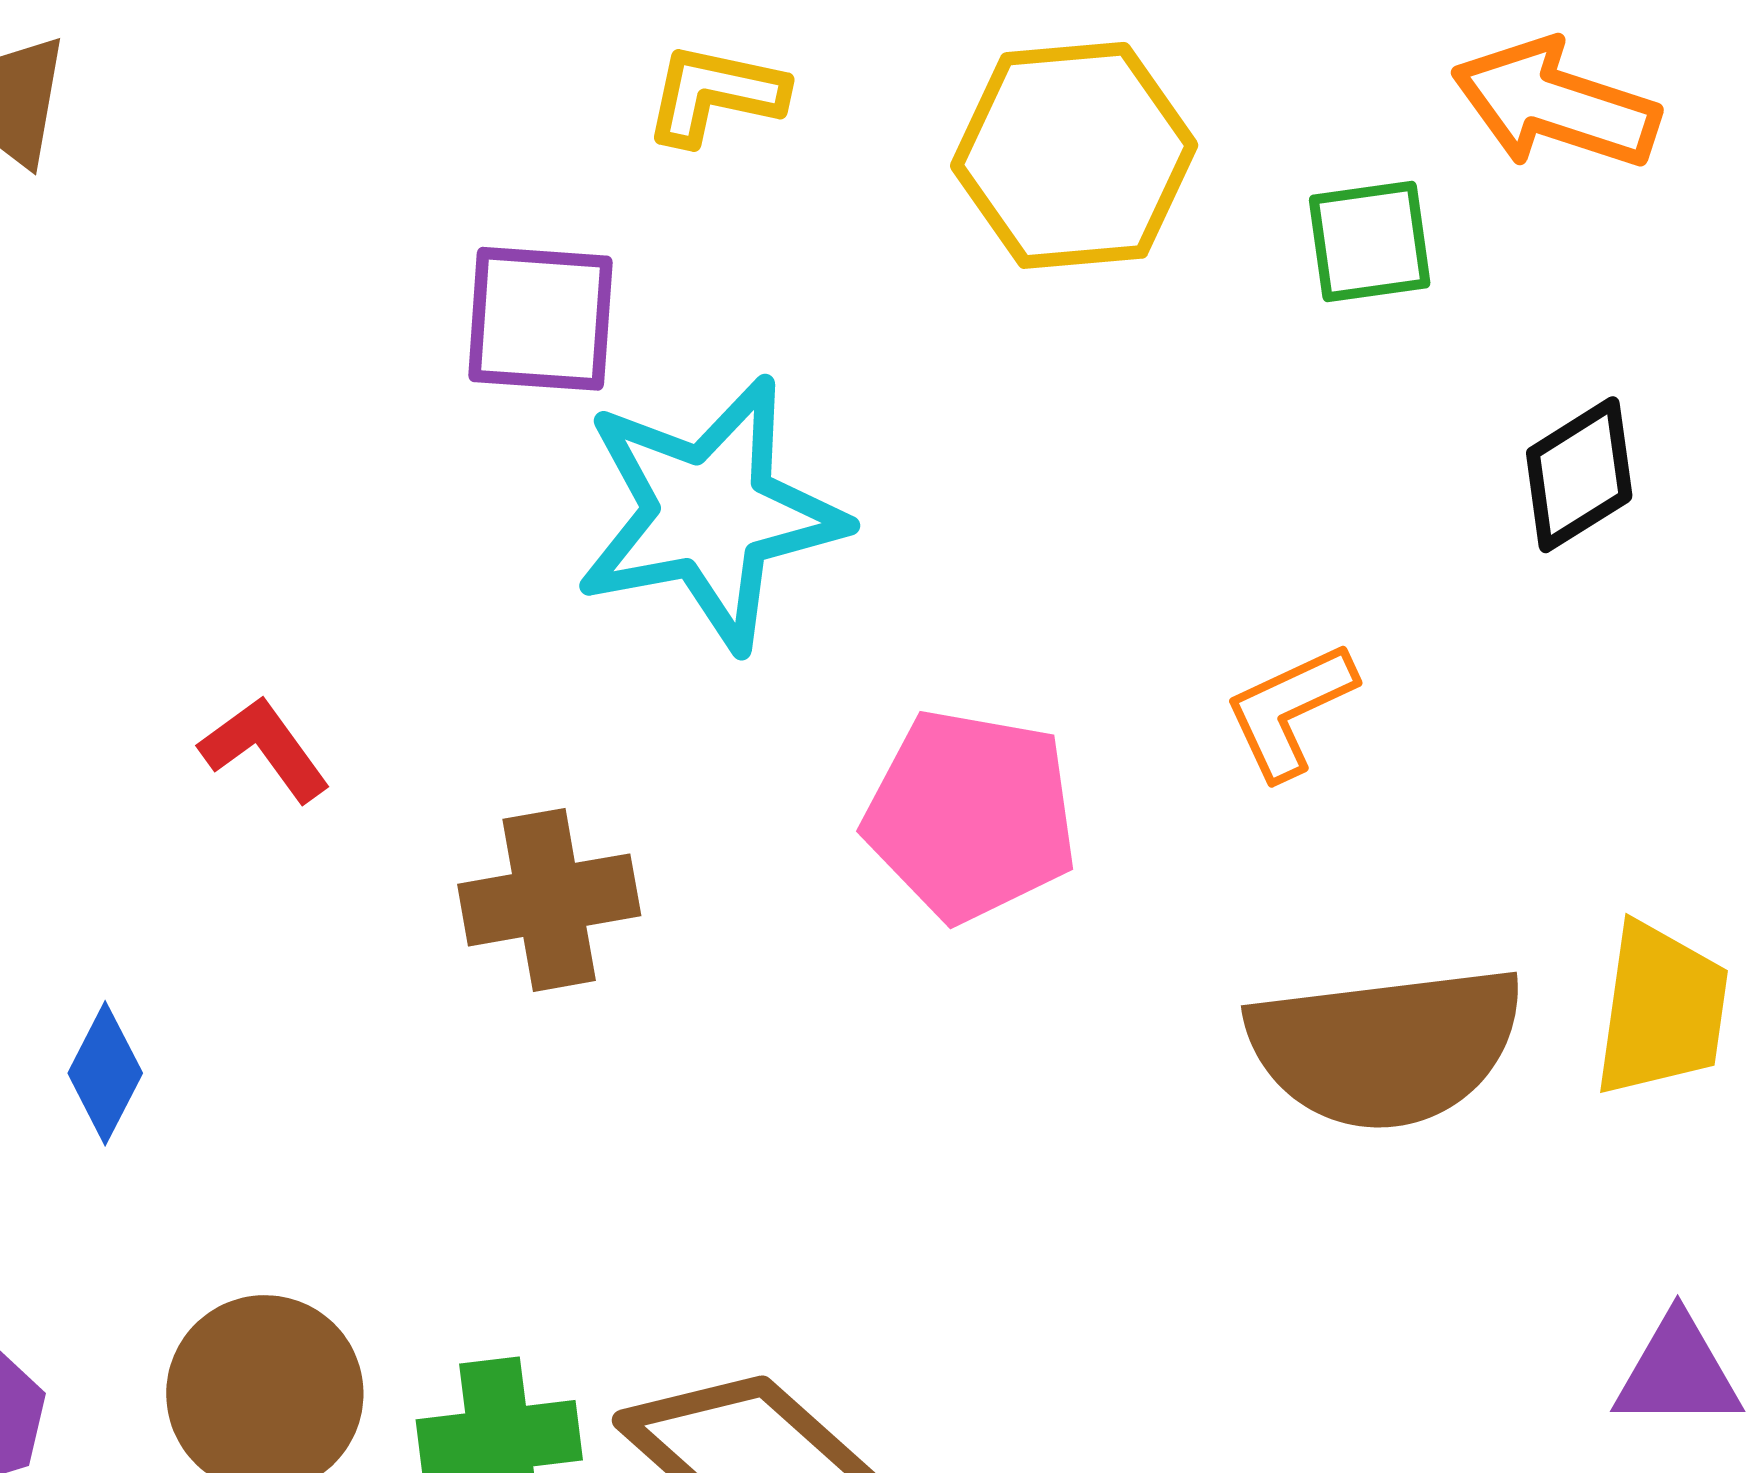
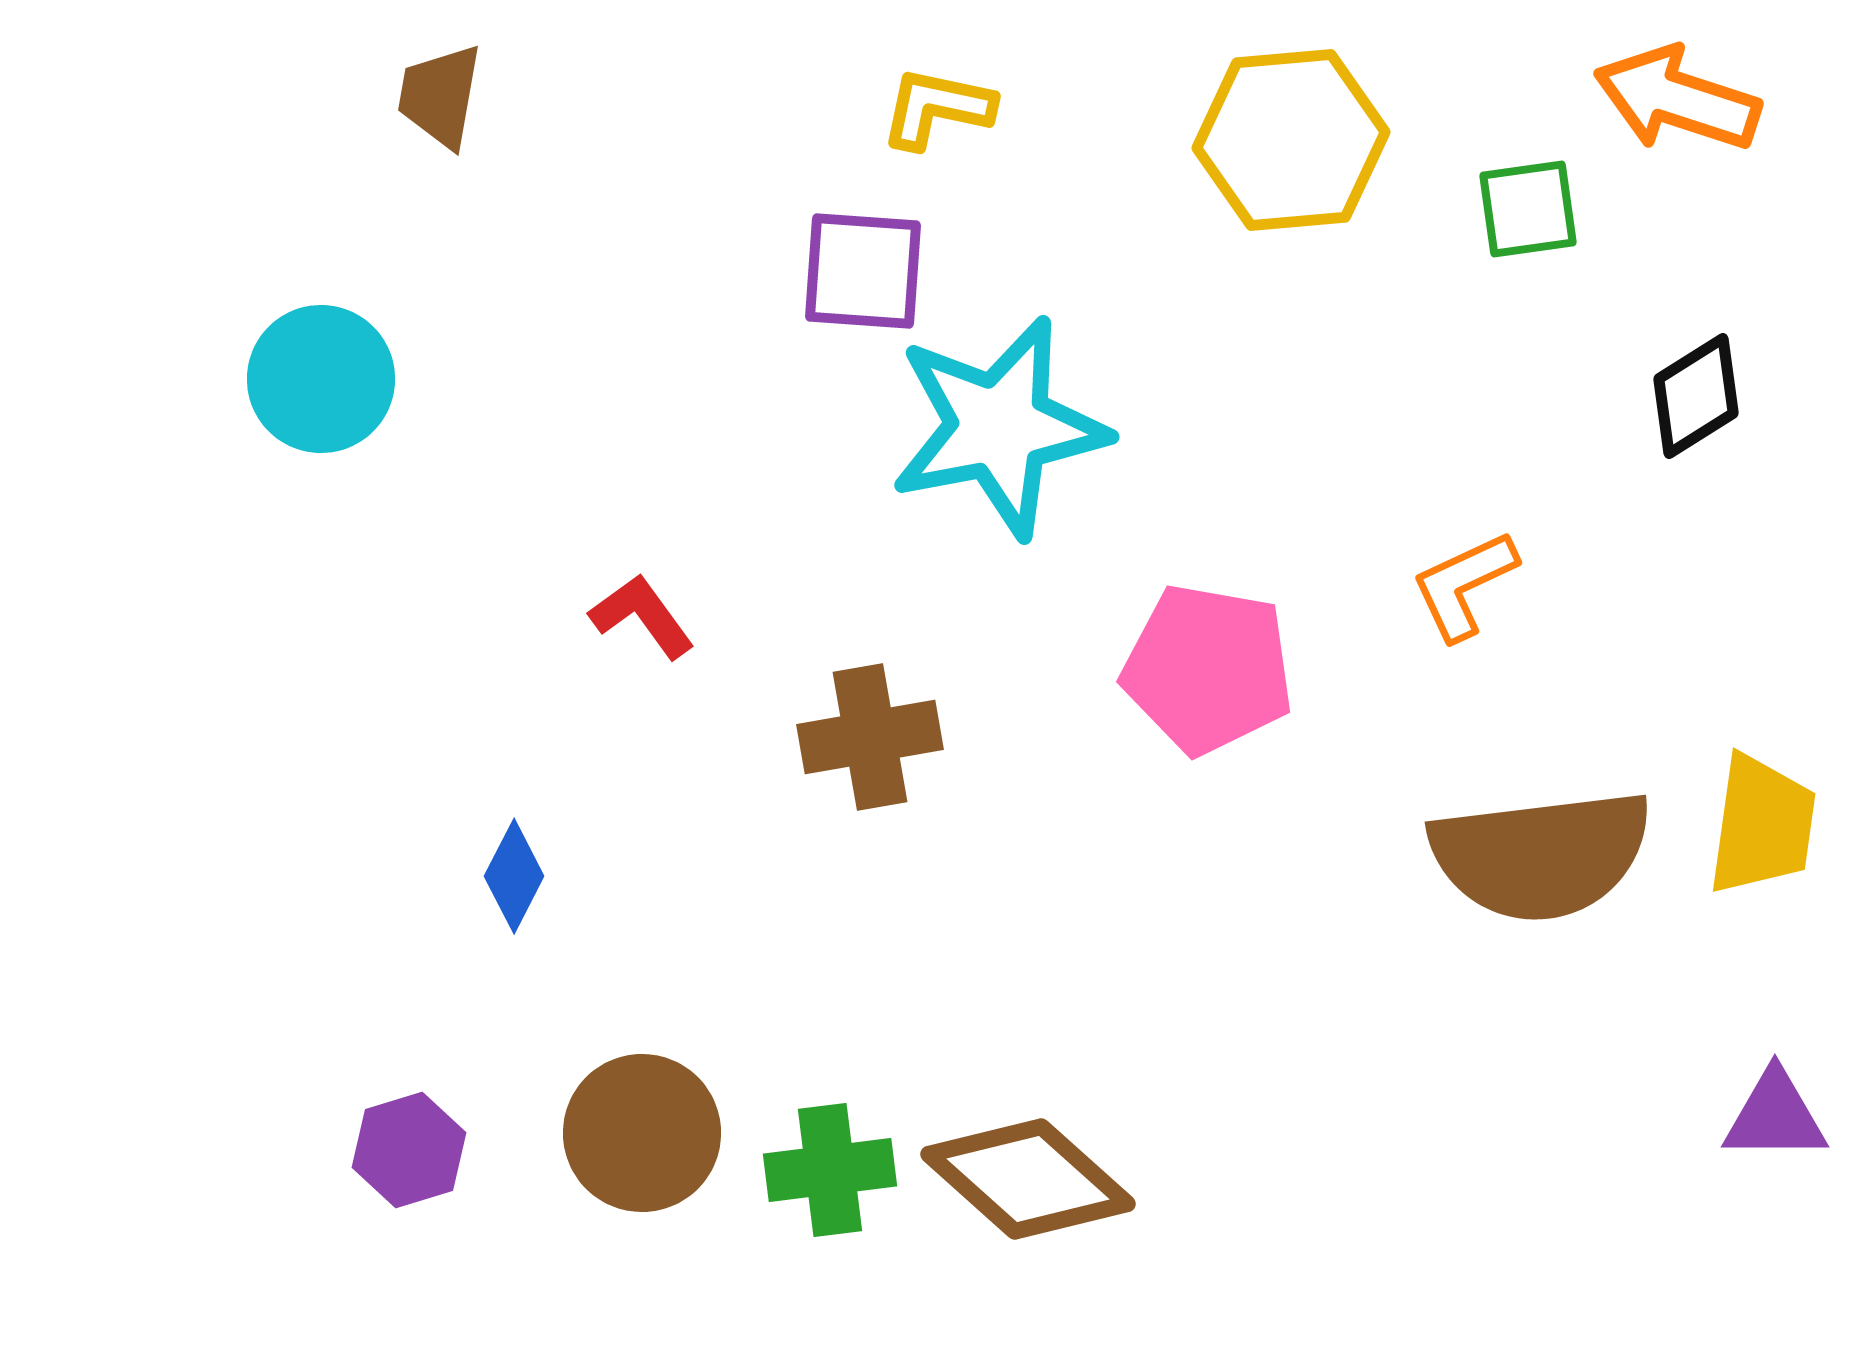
yellow L-shape: (715, 94) -> (937, 108), moved

